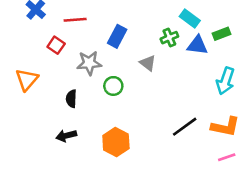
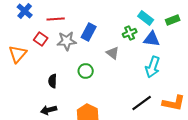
green rectangle: (222, 34) -> (173, 20), moved
gray star: (89, 63) -> (67, 41), moved
orange triangle: (27, 80) -> (18, 54), moved
cyan arrow: (225, 81) -> (153, 67), moved

